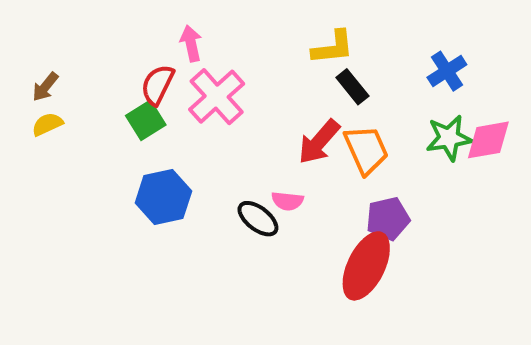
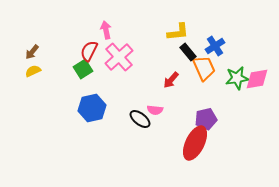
blue cross: (447, 71) -> (215, 46), moved
red arrow: (319, 142) -> (171, 80), size x0.7
orange trapezoid: (366, 150) -> (204, 68), moved

